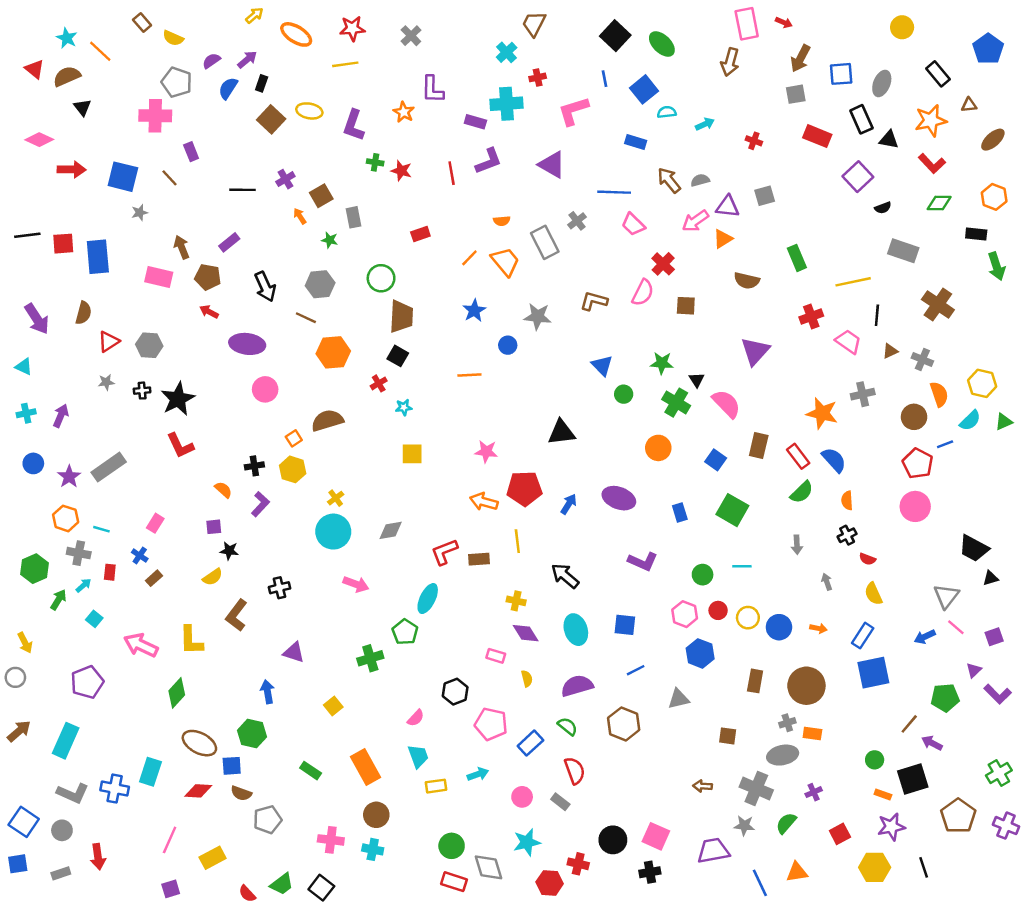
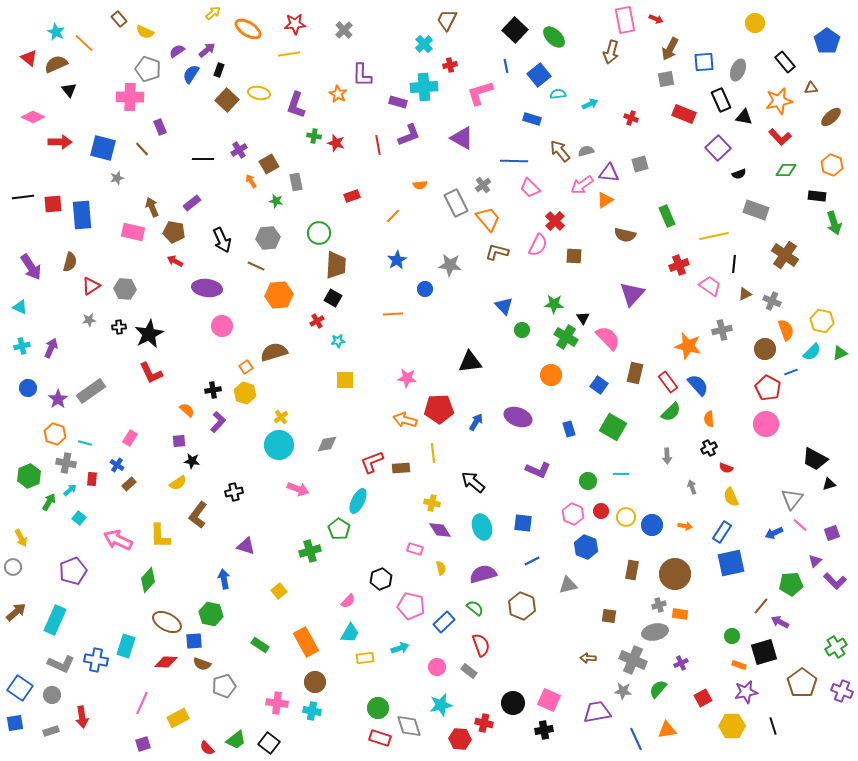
orange trapezoid: (505, 262) -> (488, 219), moved
cyan trapezoid: (418, 756) -> (350, 633), turned 50

